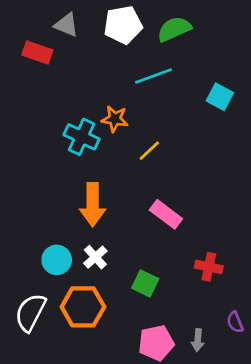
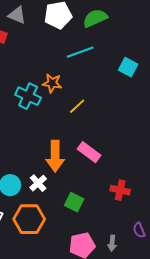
orange arrow: (93, 205) -> (55, 156), moved

